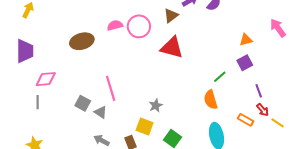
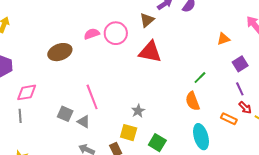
purple square: (245, 63) -> (240, 64), moved

